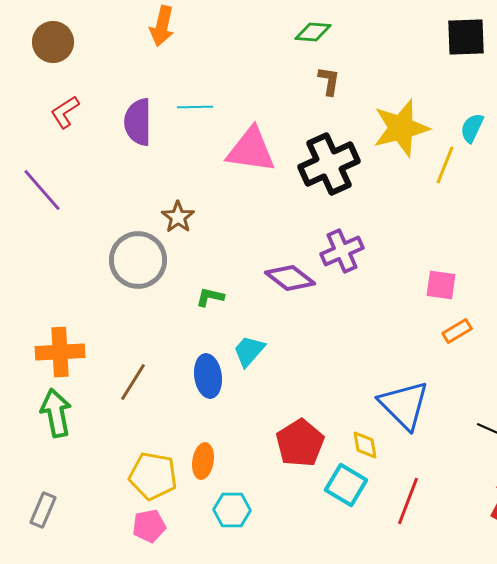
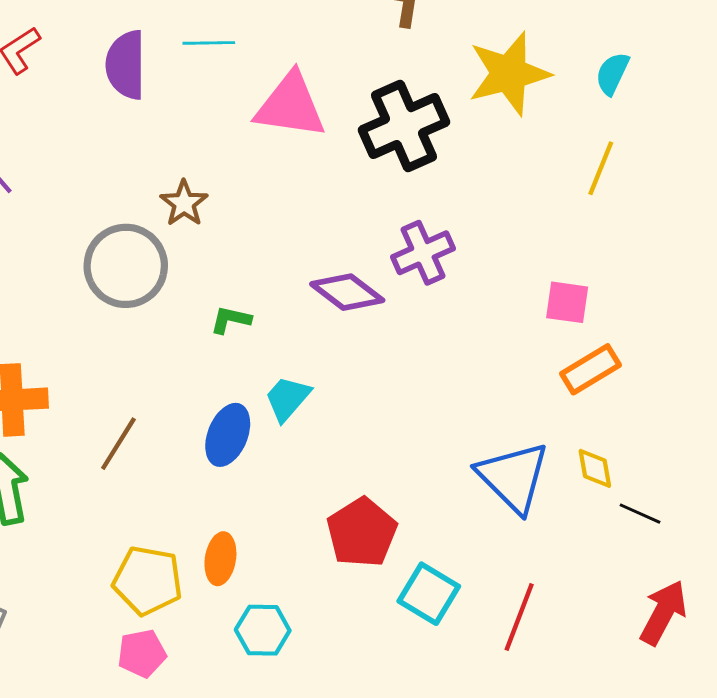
yellow line: (445, 165) -> (601, 168), moved
orange rectangle: (457, 331) -> (590, 369), size x1.4
blue ellipse: (208, 376) -> (228, 435), turned 30
yellow diamond: (365, 445) -> (595, 468), moved

